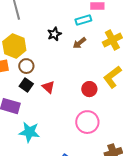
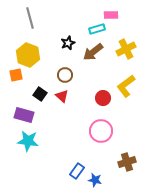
brown arrow: (79, 43) -> (93, 52), size x1.5
brown circle: (26, 66) -> (65, 75), moved
cyan star: (29, 132) -> (28, 141), moved

